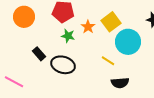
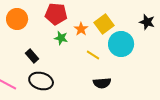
yellow line: (108, 61) -> (93, 55), moved
black ellipse: (63, 65) -> (41, 81), moved
black semicircle: (120, 83) -> (102, 83), moved

